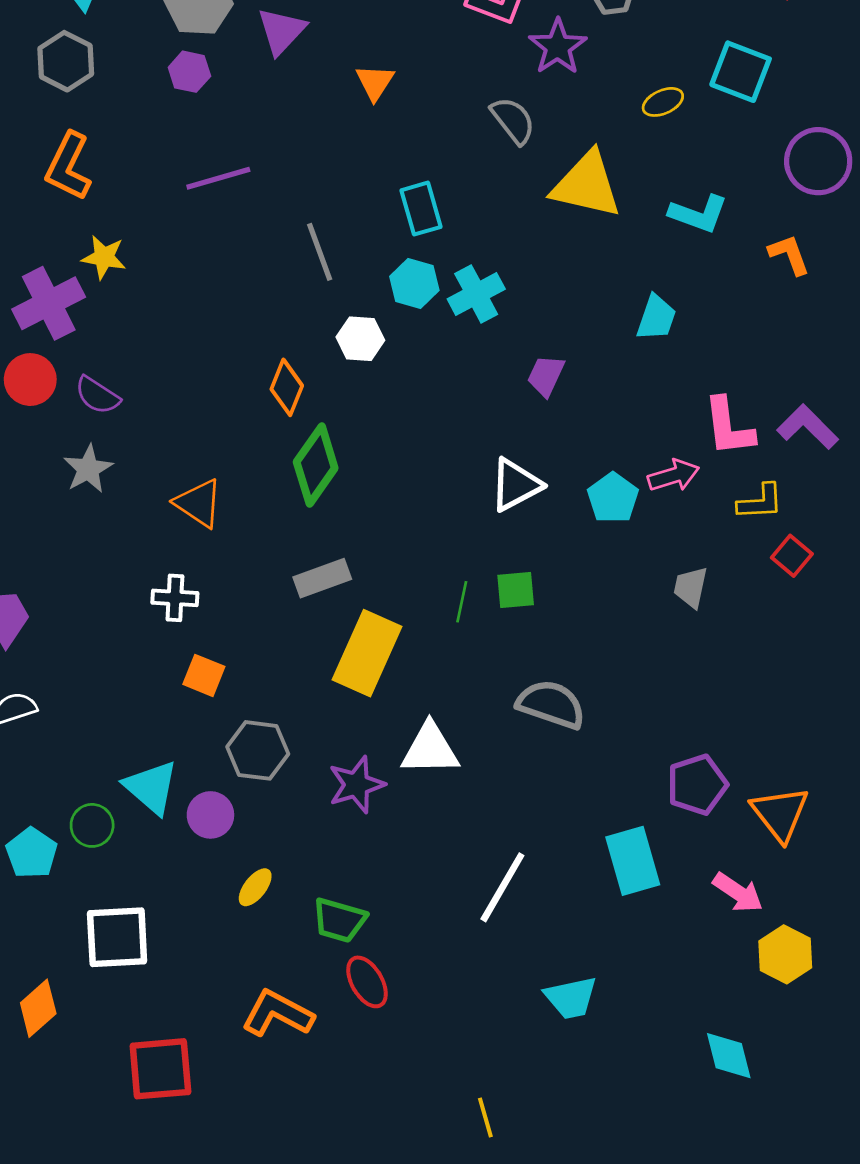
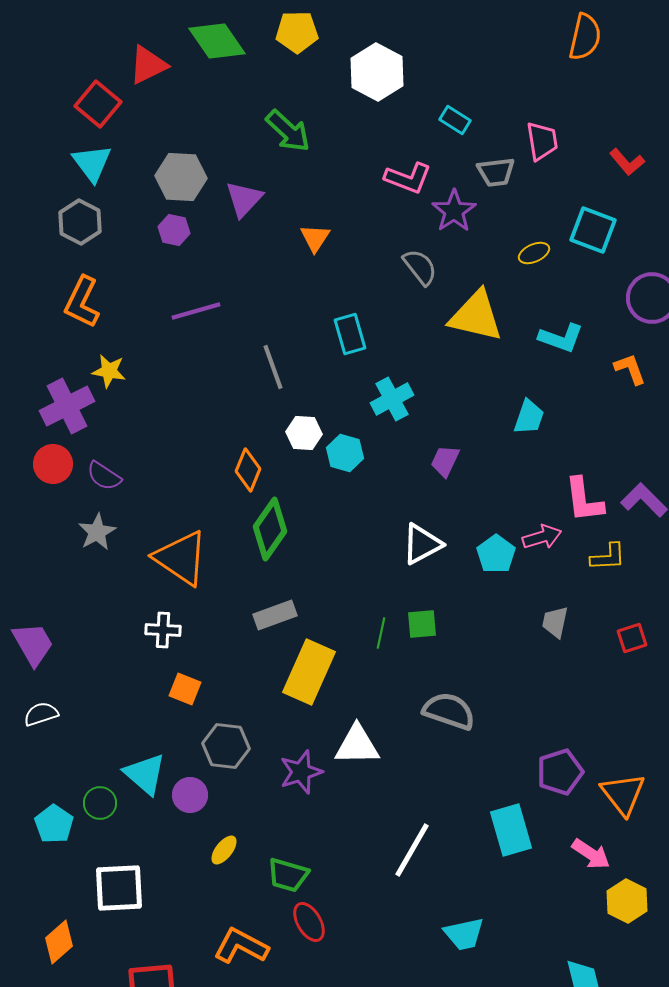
cyan hexagon: (414, 283) -> (345, 453), moved
orange triangle: (199, 503) -> (181, 558), size x1.5
red square: (792, 556) -> (632, 638), moved, turned 32

